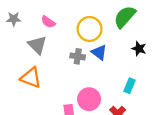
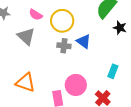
yellow circle: (90, 29) -> (62, 21), moved
black star: (139, 49) -> (120, 28), moved
orange triangle: (31, 78) -> (25, 83), moved

